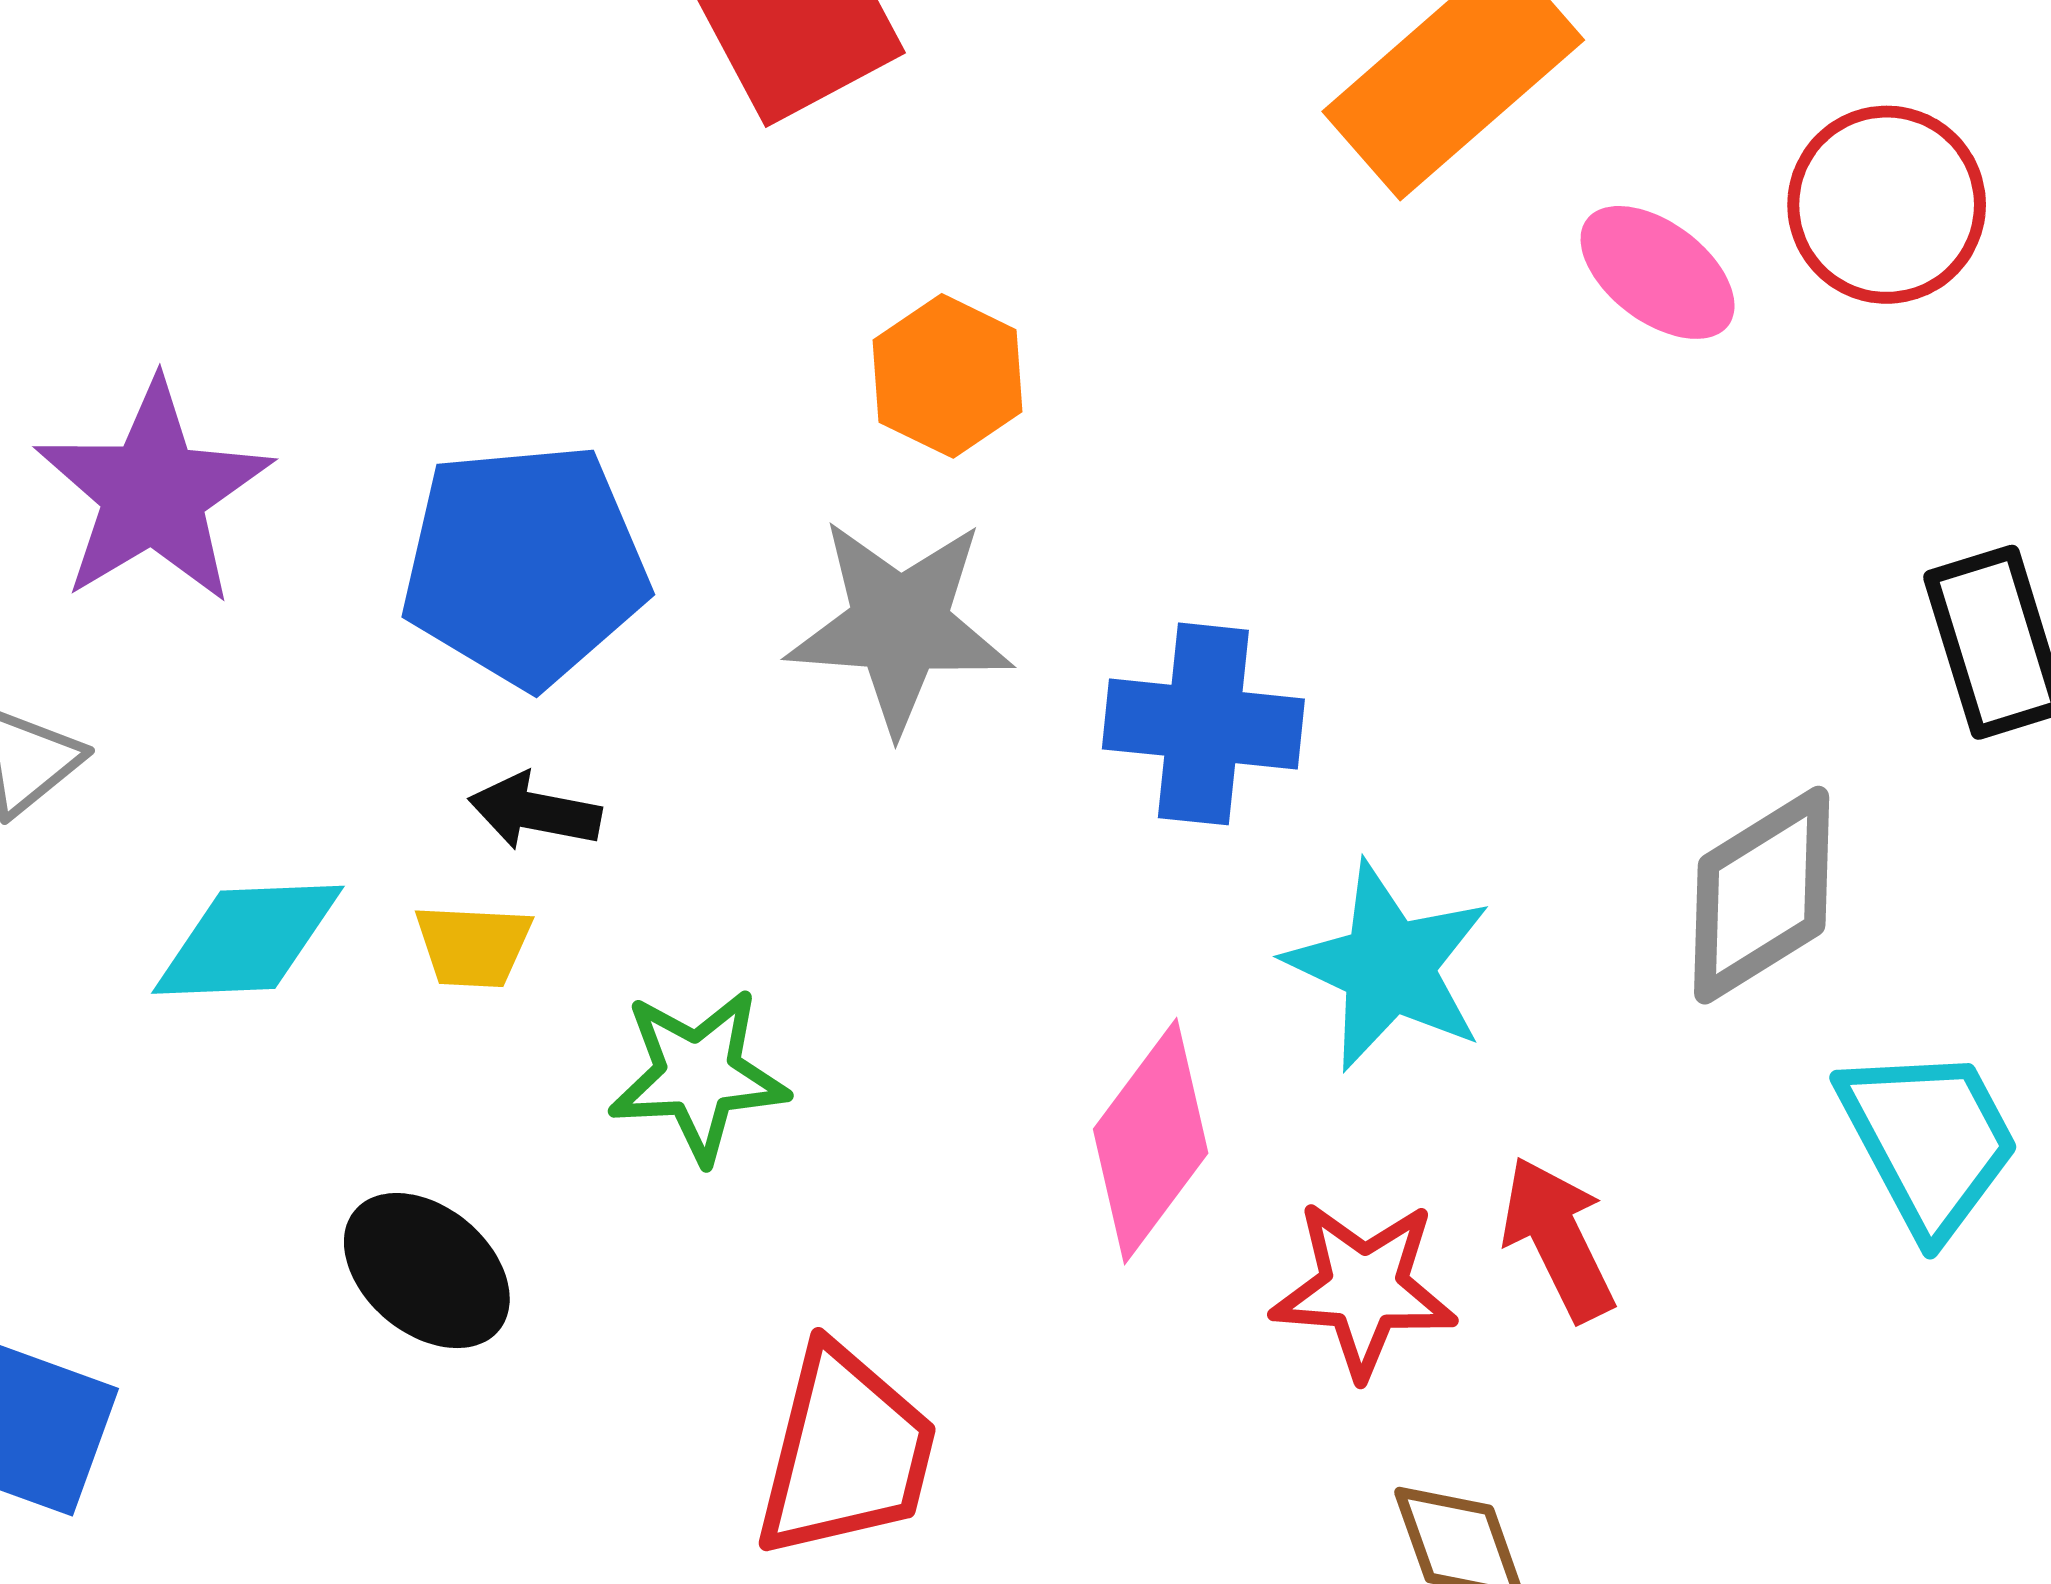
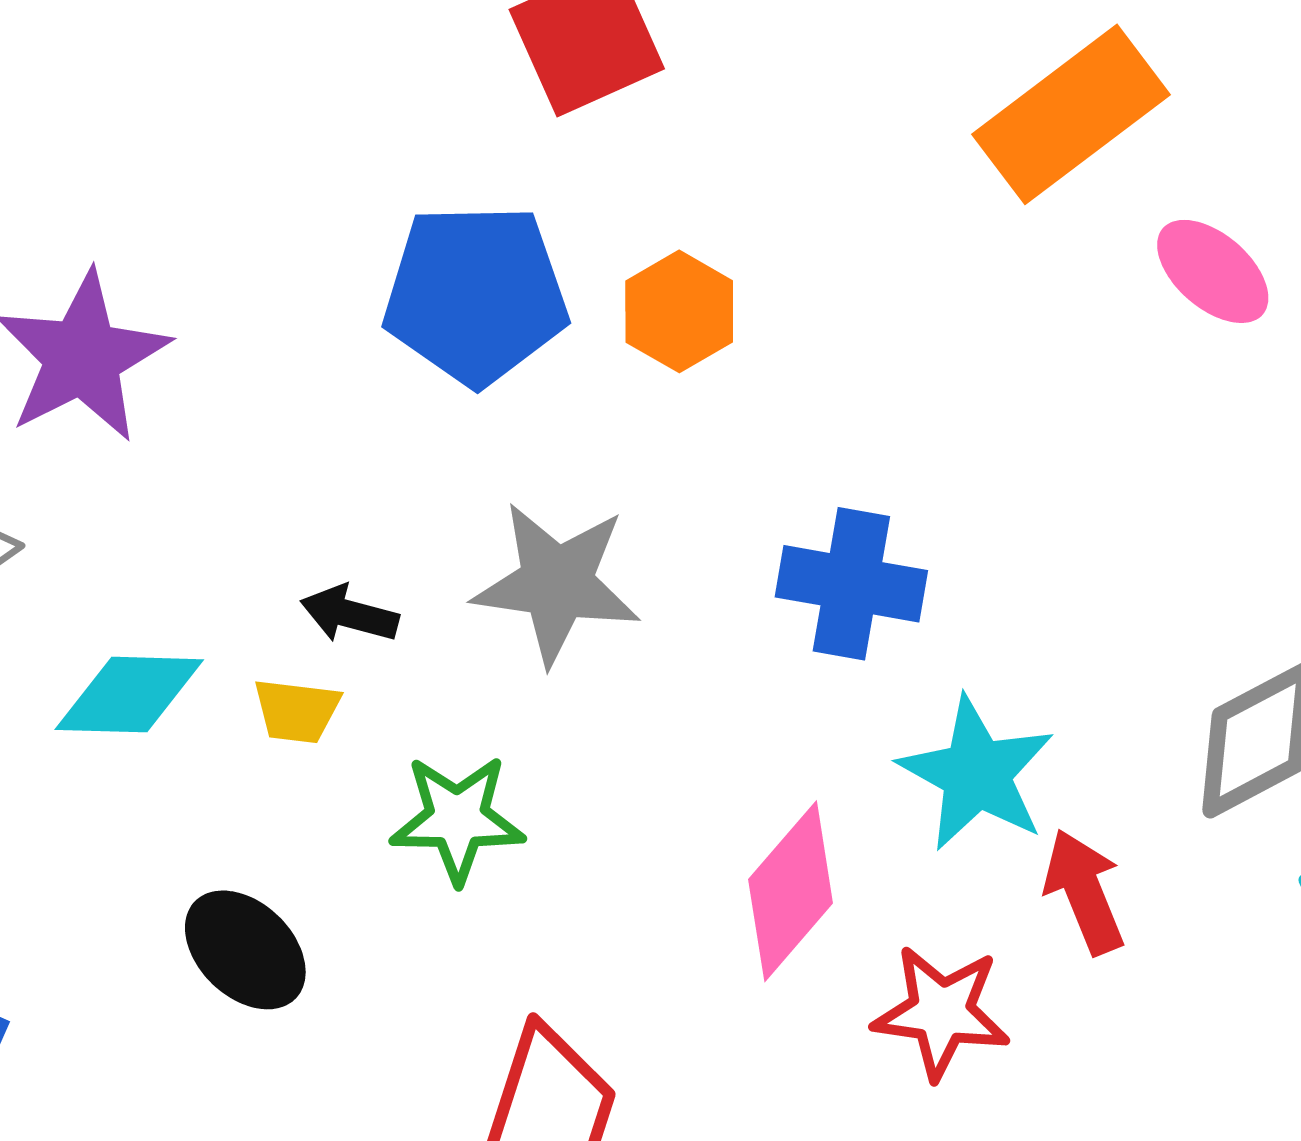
blue pentagon: (525, 565) -> (476, 294), moved
gray star: (900, 625) -> (557, 583), moved
red arrow: (1558, 1239) -> (1084, 892), moved

